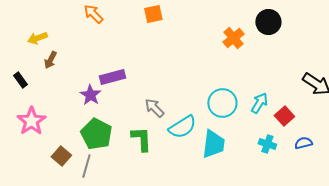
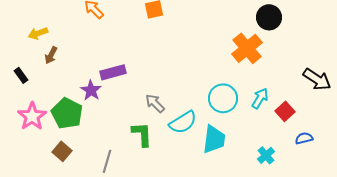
orange cross: (233, 38) -> (247, 48), moved, size x1.4
green pentagon: (96, 134) -> (67, 113), moved
cyan cross: (267, 144) -> (266, 155), moved, turned 30
gray line: (86, 166) -> (107, 161), moved

